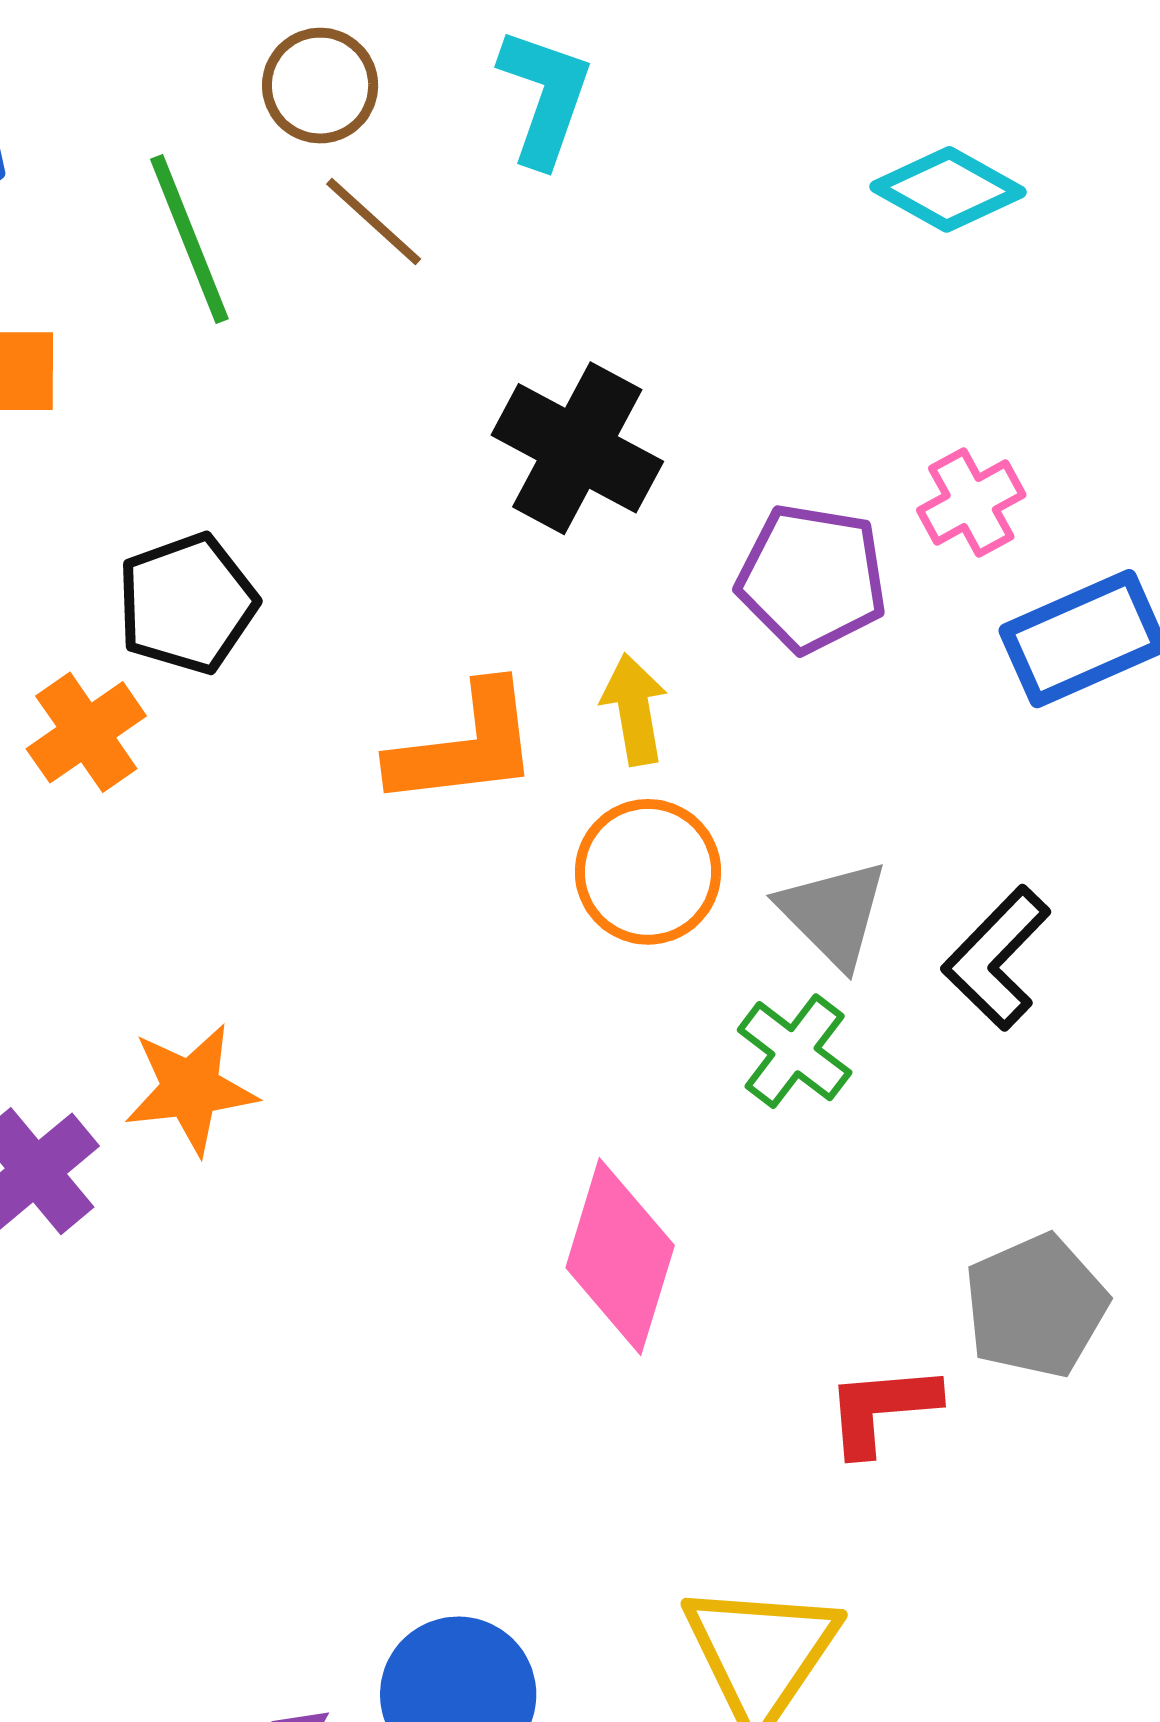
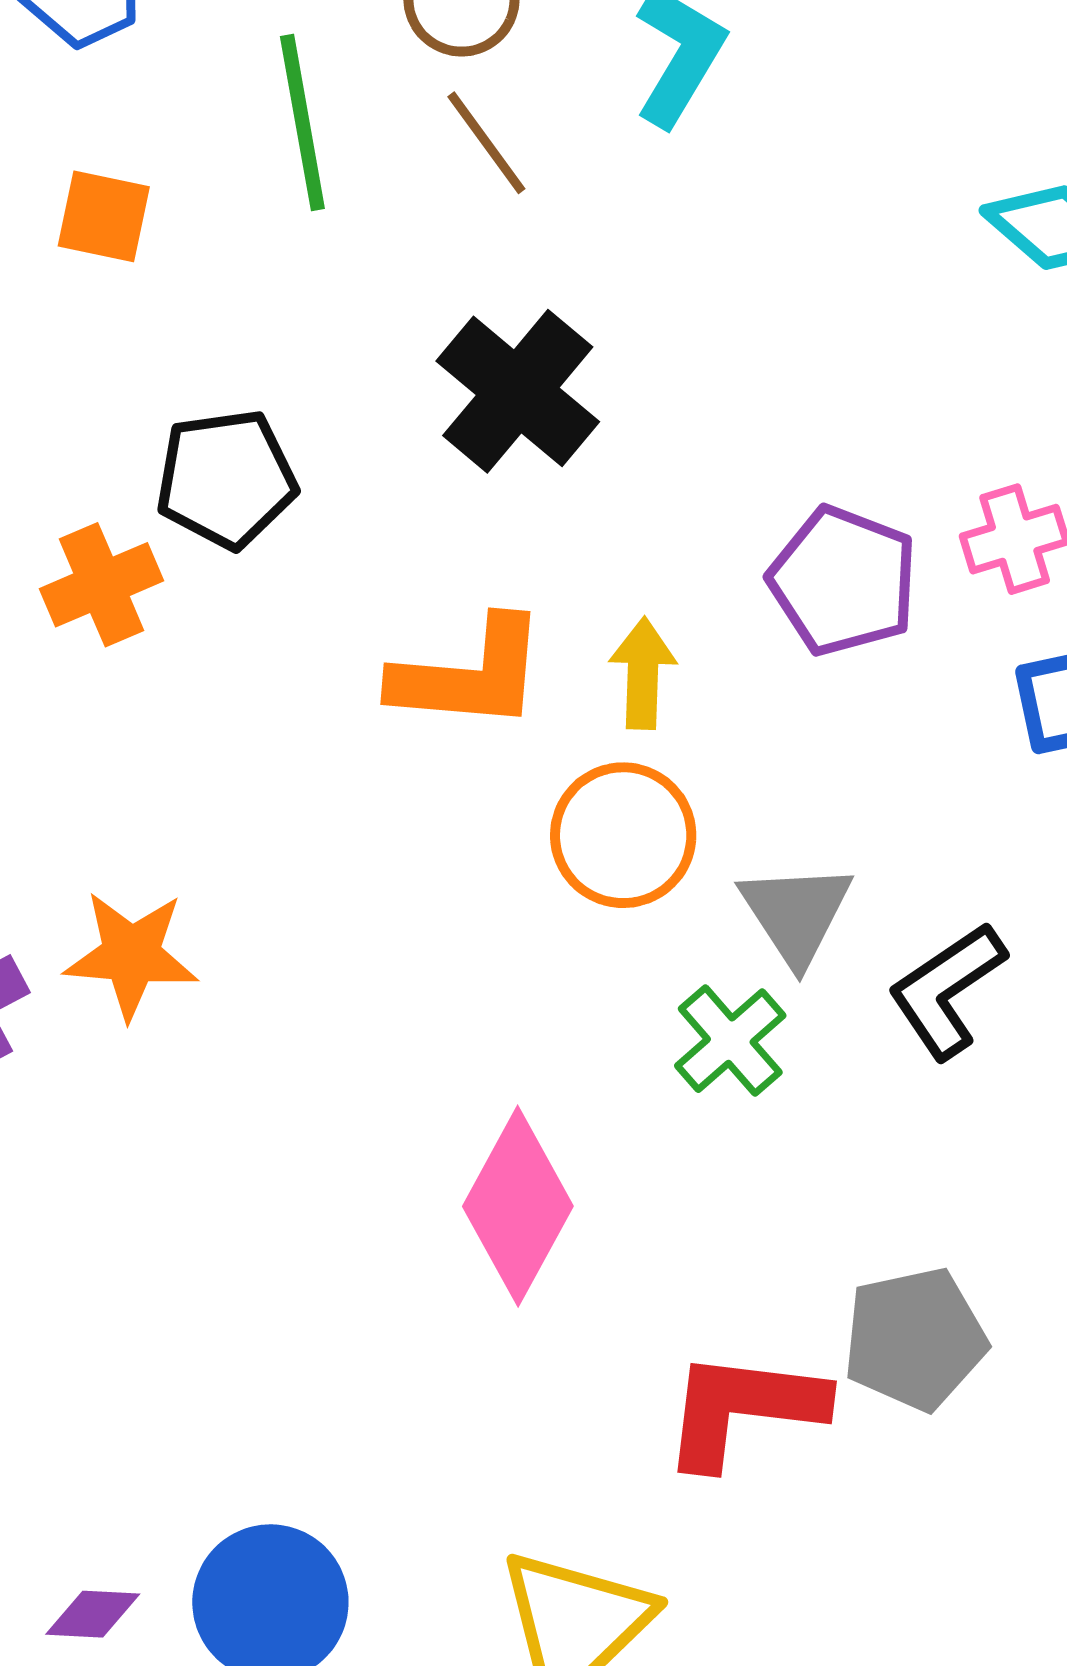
black cross: (577, 448) -> (518, 391), moved
red L-shape: (882, 1409) -> (743, 1409), size x1.4

